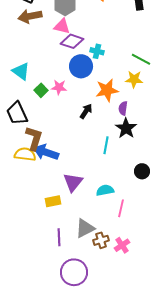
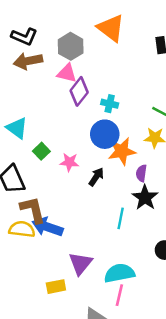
purple diamond: (72, 41) -> (79, 91), turned -70
blue circle: (81, 66) -> (105, 134), moved
pink star: (59, 87) -> (69, 162), moved
brown L-shape: (34, 138) -> (33, 210), turned -30
cyan semicircle: (105, 190) -> (119, 273), size x1.4
pink line: (121, 208) -> (119, 295), moved

